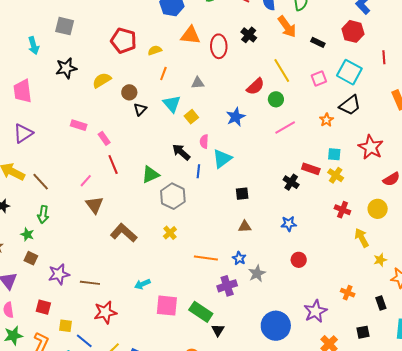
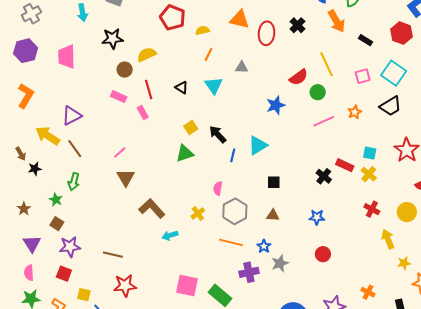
brown circle: (129, 92) -> (125, 70), moved
black triangle: (140, 109) -> (182, 87), turned -48
yellow square: (191, 117) -> (191, 127), moved
orange star: (326, 120) -> (355, 112), moved
purple triangle: (23, 133) -> (72, 116), moved
pink semicircle: (204, 141) -> (218, 188), moved
red line: (113, 165) -> (149, 89), moved
gray hexagon: (173, 196) -> (235, 211), moved
purple star: (59, 274) -> (70, 247), moved
cyan arrow: (142, 284) -> (170, 235), moved

